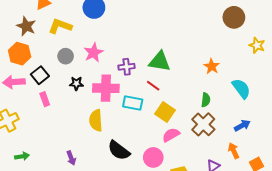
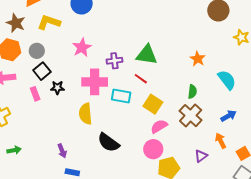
gray circle: (66, 56) -> (37, 51), moved
black square: (40, 75) -> (42, 71), moved
black star: (76, 83) -> (57, 88), moved
pink circle: (153, 157) -> (153, 149), moved

